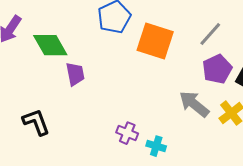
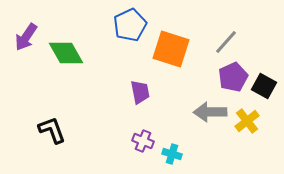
purple trapezoid: (75, 74) -> (140, 92), moved
gray arrow: (194, 104) -> (210, 112), turned -40

